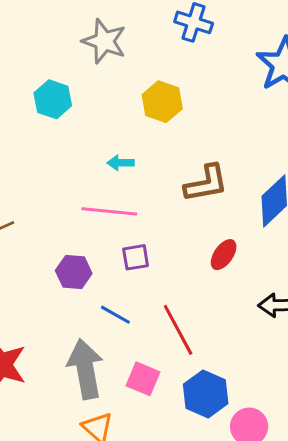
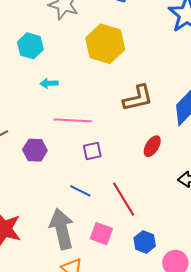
yellow hexagon: (162, 102) -> (105, 44), size x1.4
cyan arrow: (121, 163) -> (49, 83), moved
purple hexagon: (74, 272) -> (35, 150), moved
blue hexagon: (206, 394) -> (145, 242), size x0.7

